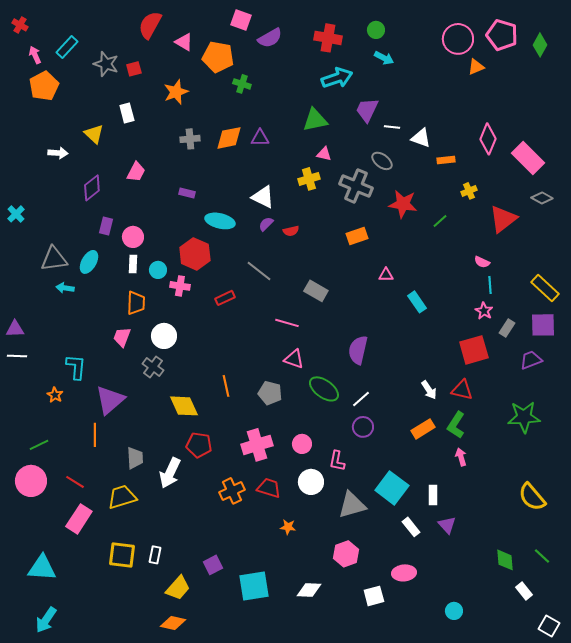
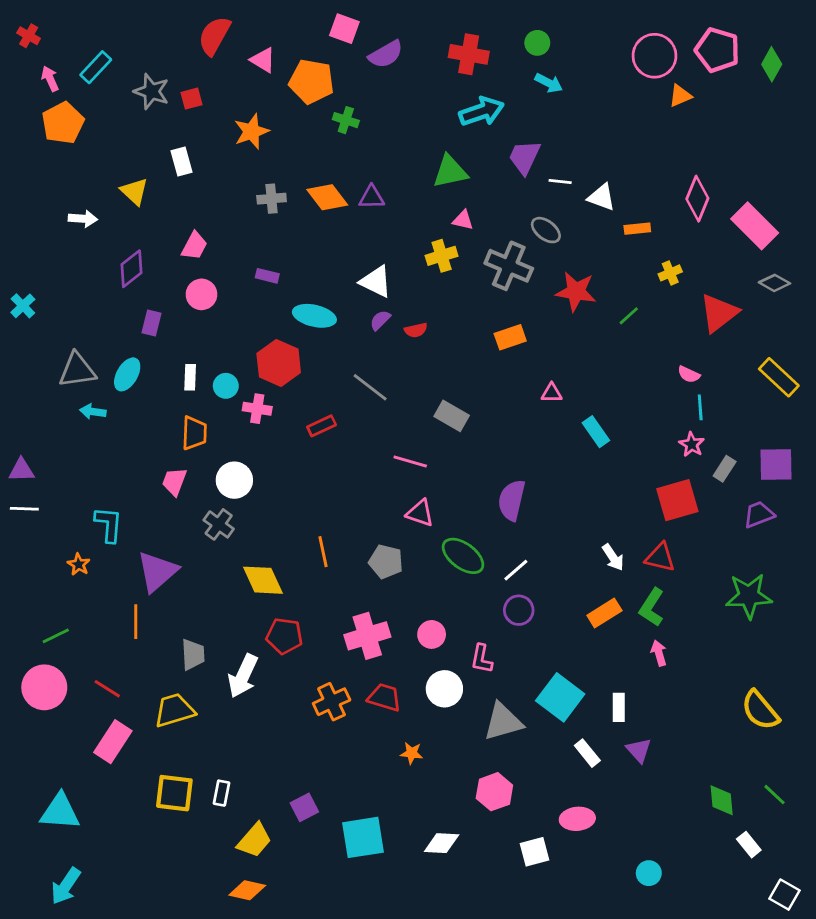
orange diamond: (229, 138) -> (327, 197), turned 64
pink circle: (133, 237) -> (201, 294), moved
yellow rectangle: (545, 288) -> (779, 377), moved

